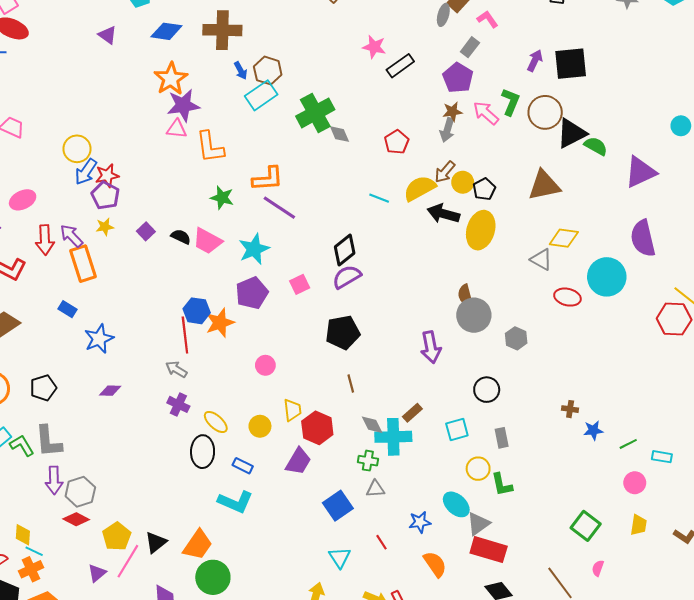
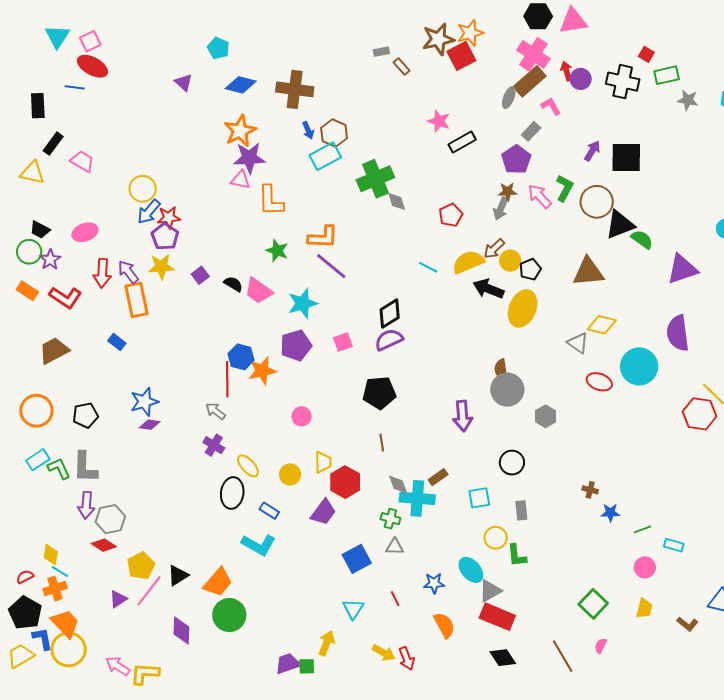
yellow star: (105, 227) -> (161, 267), size x1.5
blue star: (99, 339) -> (144, 402), moved

